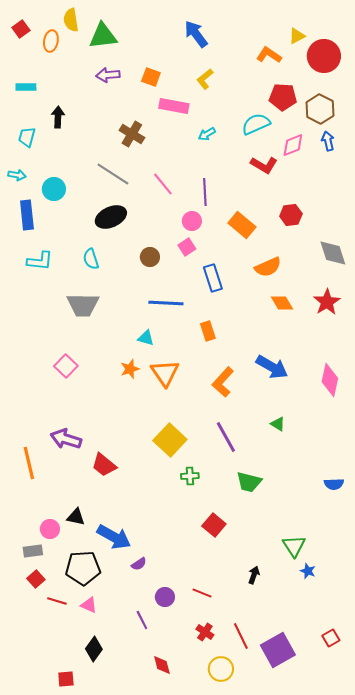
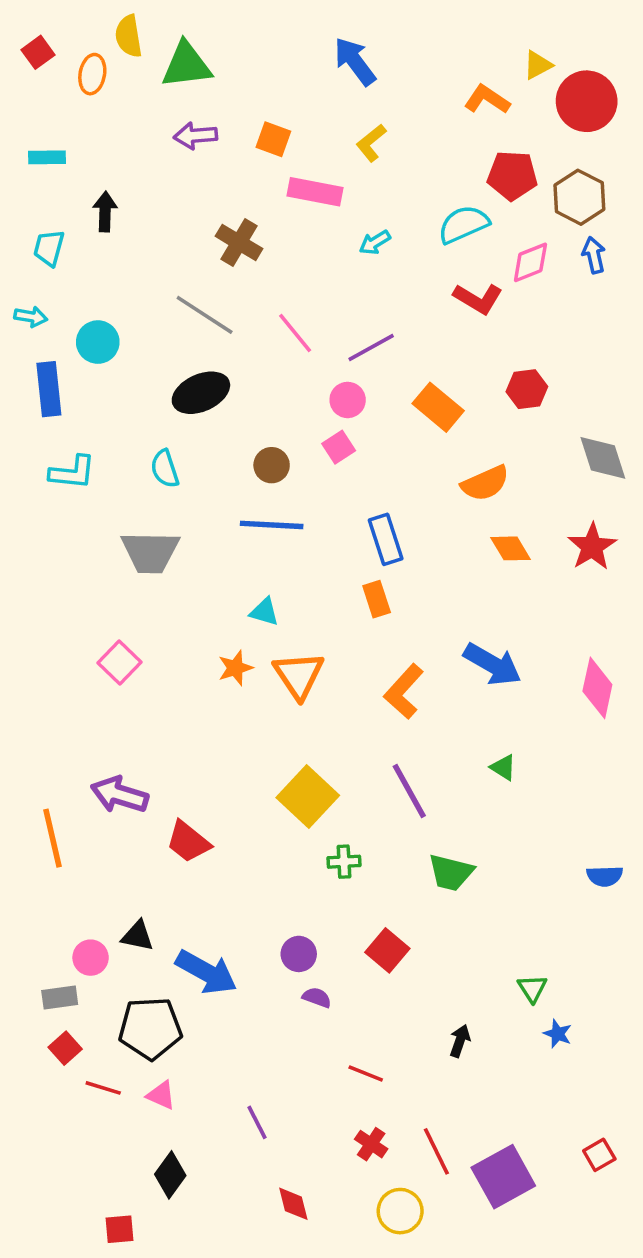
purple line: (205, 192) -> (371, 347), turned 64
blue rectangle: (213, 278) -> (386, 539), moved
blue line: (166, 303) -> (272, 525), moved
green triangle: (294, 546) -> (532, 988), size x0.7
purple semicircle: (139, 564) -> (317, 997), moved, turned -126
purple circle: (165, 597) -> (299, 954), moved

